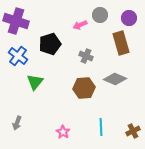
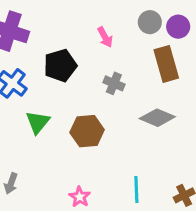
gray circle: (100, 15) -> (150, 22), moved
pink arrow: (80, 25) -> (105, 37), turned -96
brown hexagon: (84, 88) -> (87, 131), moved

